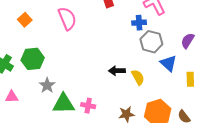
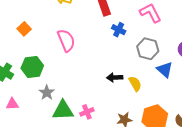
pink semicircle: (67, 18) -> (66, 40), moved
blue cross: (139, 23) -> (119, 30), moved, turned 32
pink cross: (88, 106) -> (87, 112), turned -32

